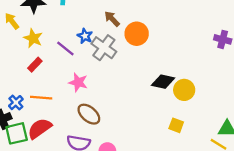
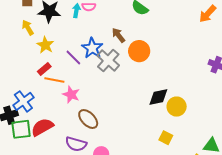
blue star: (85, 36) -> (92, 48), size x1.5
pink star: (78, 82) -> (71, 94), moved
black diamond: (163, 82) -> (158, 97), turned -30
orange line: (41, 98) -> (54, 80), moved
blue cross: (16, 103) -> (23, 101), size x1.5

